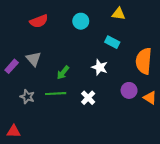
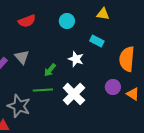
white star: (100, 67) -> (76, 59), moved
gray star: (27, 97) -> (19, 106), moved, size x1.6
white cross: (88, 98) -> (74, 94), size x1.6

